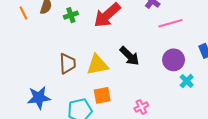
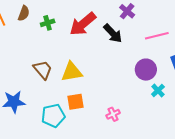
pink line: (170, 23) -> (157, 36), moved
black arrow: (129, 56) -> (113, 33), moved
brown trapezoid: (67, 64) -> (43, 70), turned -40

